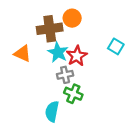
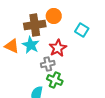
cyan square: (116, 46) -> (82, 30), moved
cyan star: (58, 52) -> (31, 45), moved

